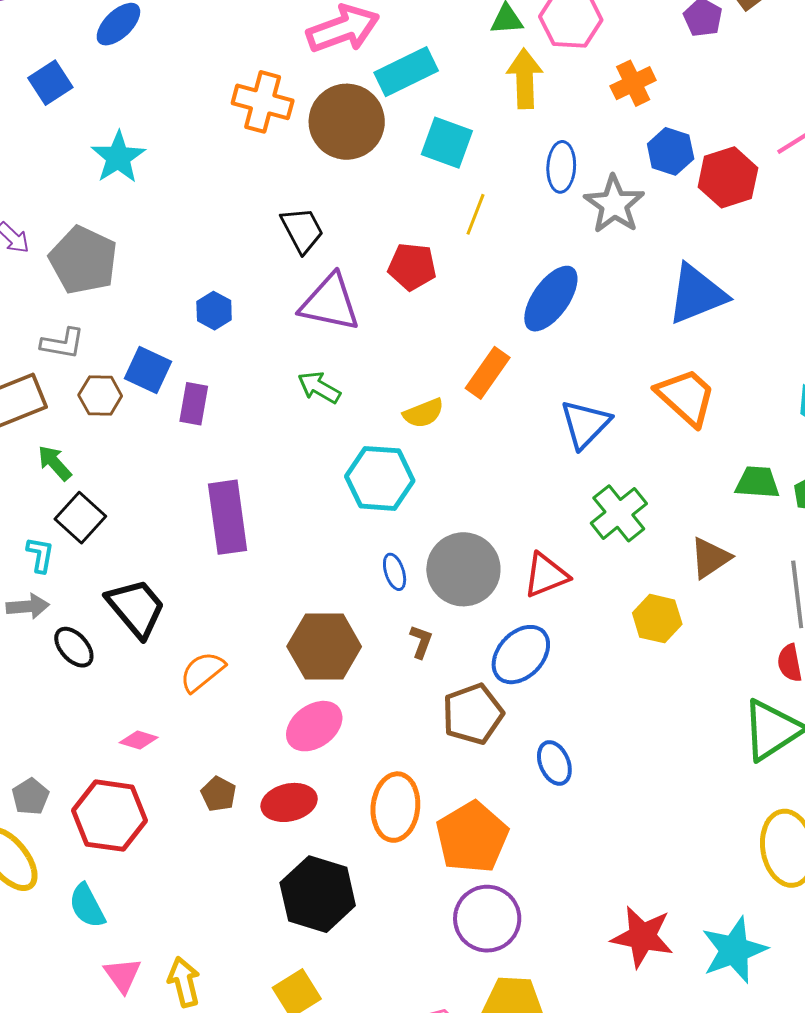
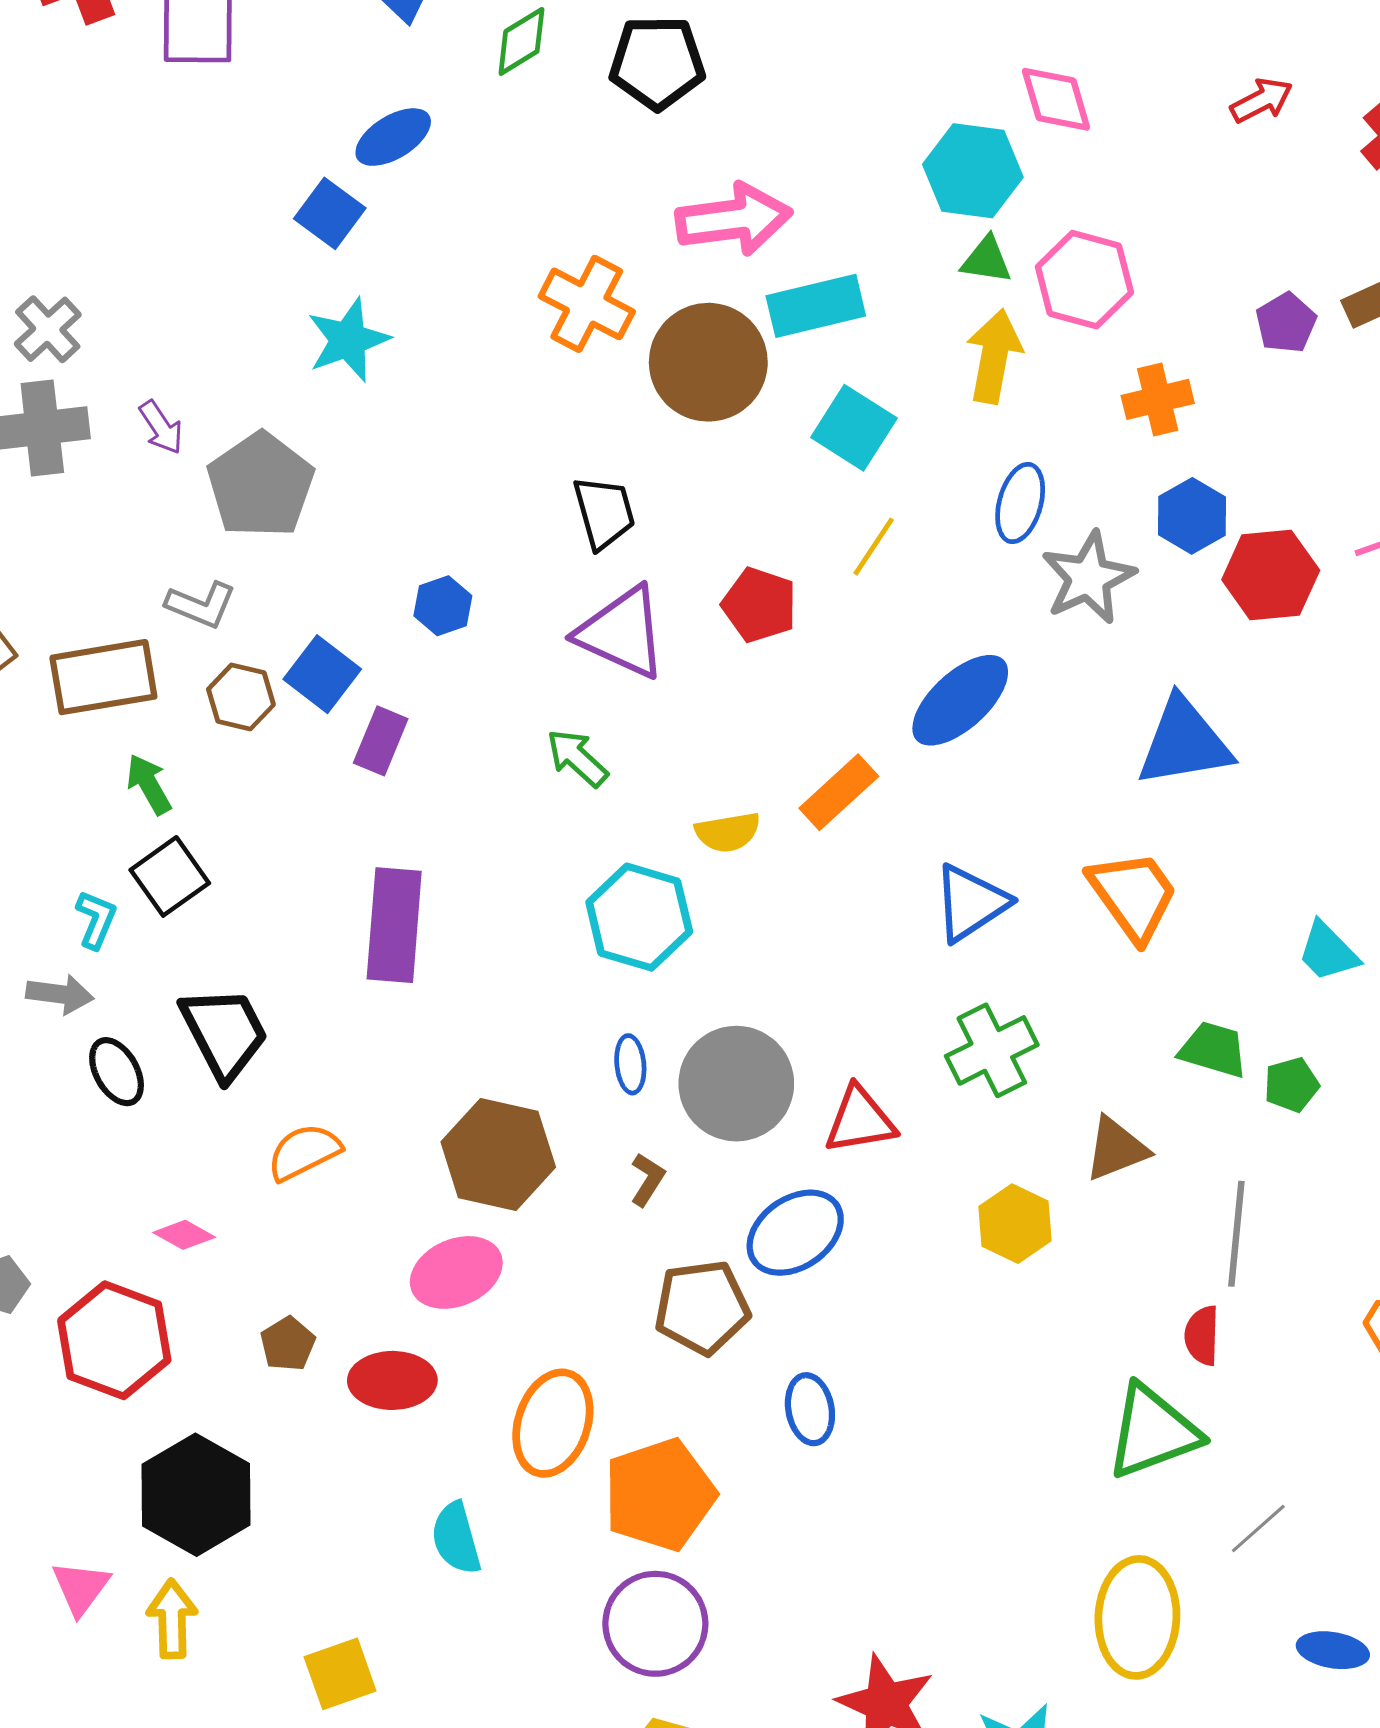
blue square: (50, 83) -> (330, 213), moved, turned -33
black hexagon: (318, 894) -> (196, 1495), moved
cyan semicircle: (87, 906) -> (456, 1538), moved

